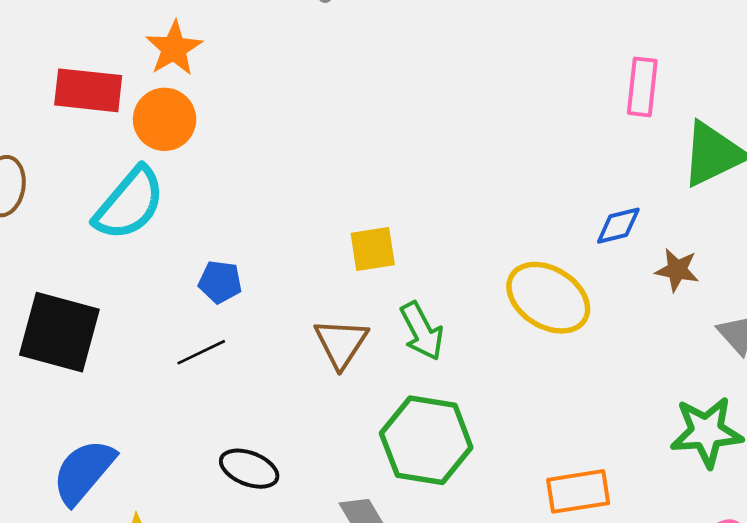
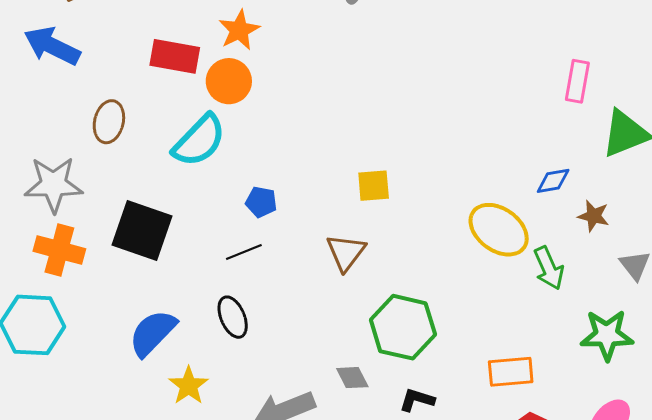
green arrow: (422, 331) -> (549, 268), moved
black ellipse: (249, 469) -> (233, 317), moved, turned 42

